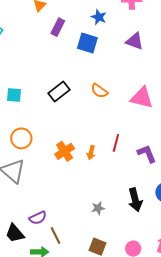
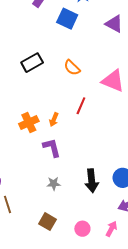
red line: (116, 143) -> (81, 106), moved
orange arrow: (91, 153) -> (54, 120), moved
purple L-shape: (147, 154) -> (52, 148), moved

